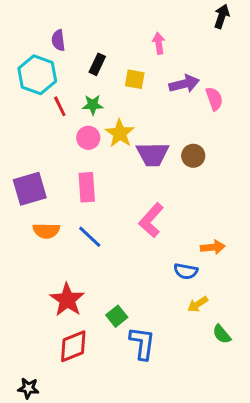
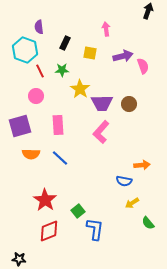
pink circle: (88, 138) -> (36, 96), moved
pink L-shape: (151, 220) -> (101, 132), moved

